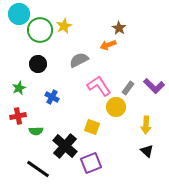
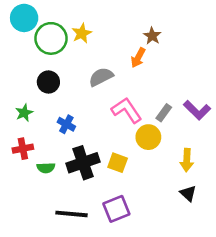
orange arrow: (108, 45) -> (138, 58), turned -42
black cross: (65, 146) -> (83, 163), moved, turned 30
black line: (38, 169) -> (71, 214), moved, turned -30

